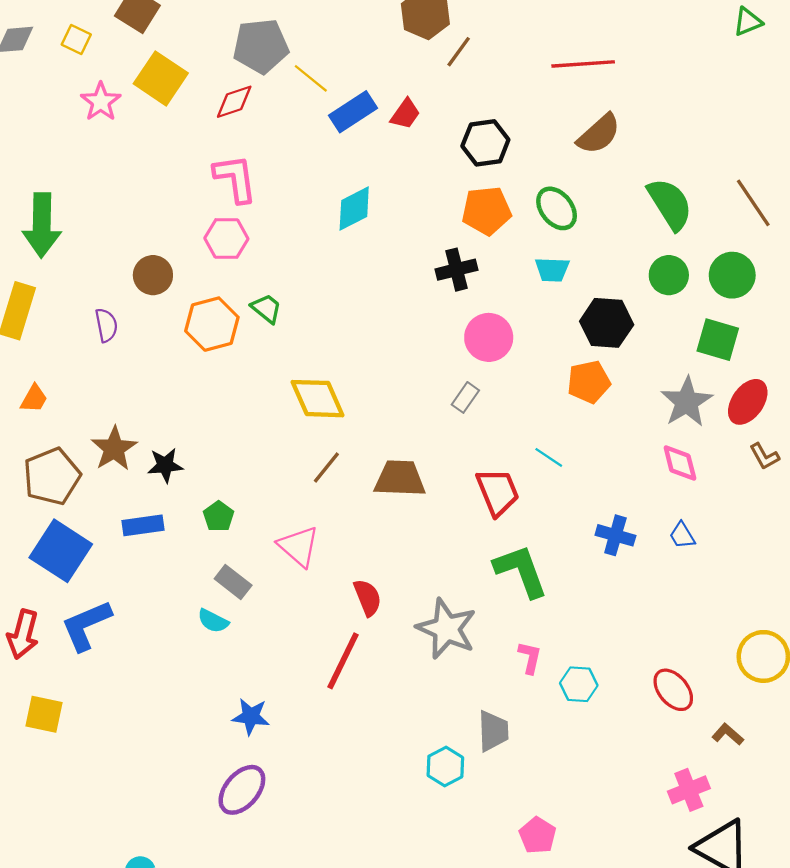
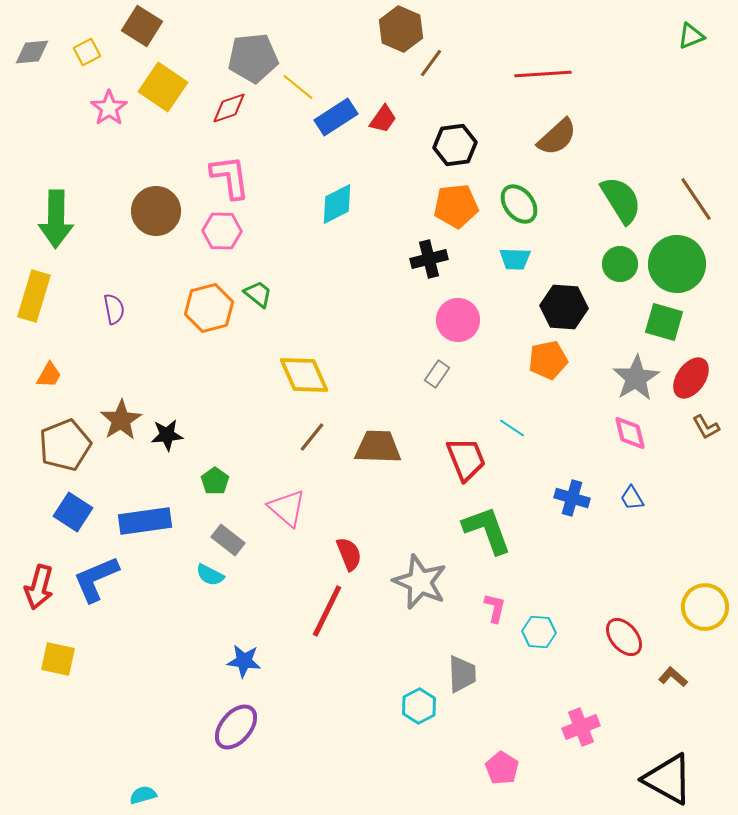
yellow square: (76, 39) -> (87, 52), turned 36
brown circle: (153, 275) -> (156, 211), moved, size x1.4
green circle: (732, 275) -> (677, 264), size x1.4
blue rectangle: (143, 525) -> (145, 521), moved, size x1.4
blue square: (61, 551) -> (73, 512), size x0.7
pink cross: (689, 790) -> (581, 727), moved

